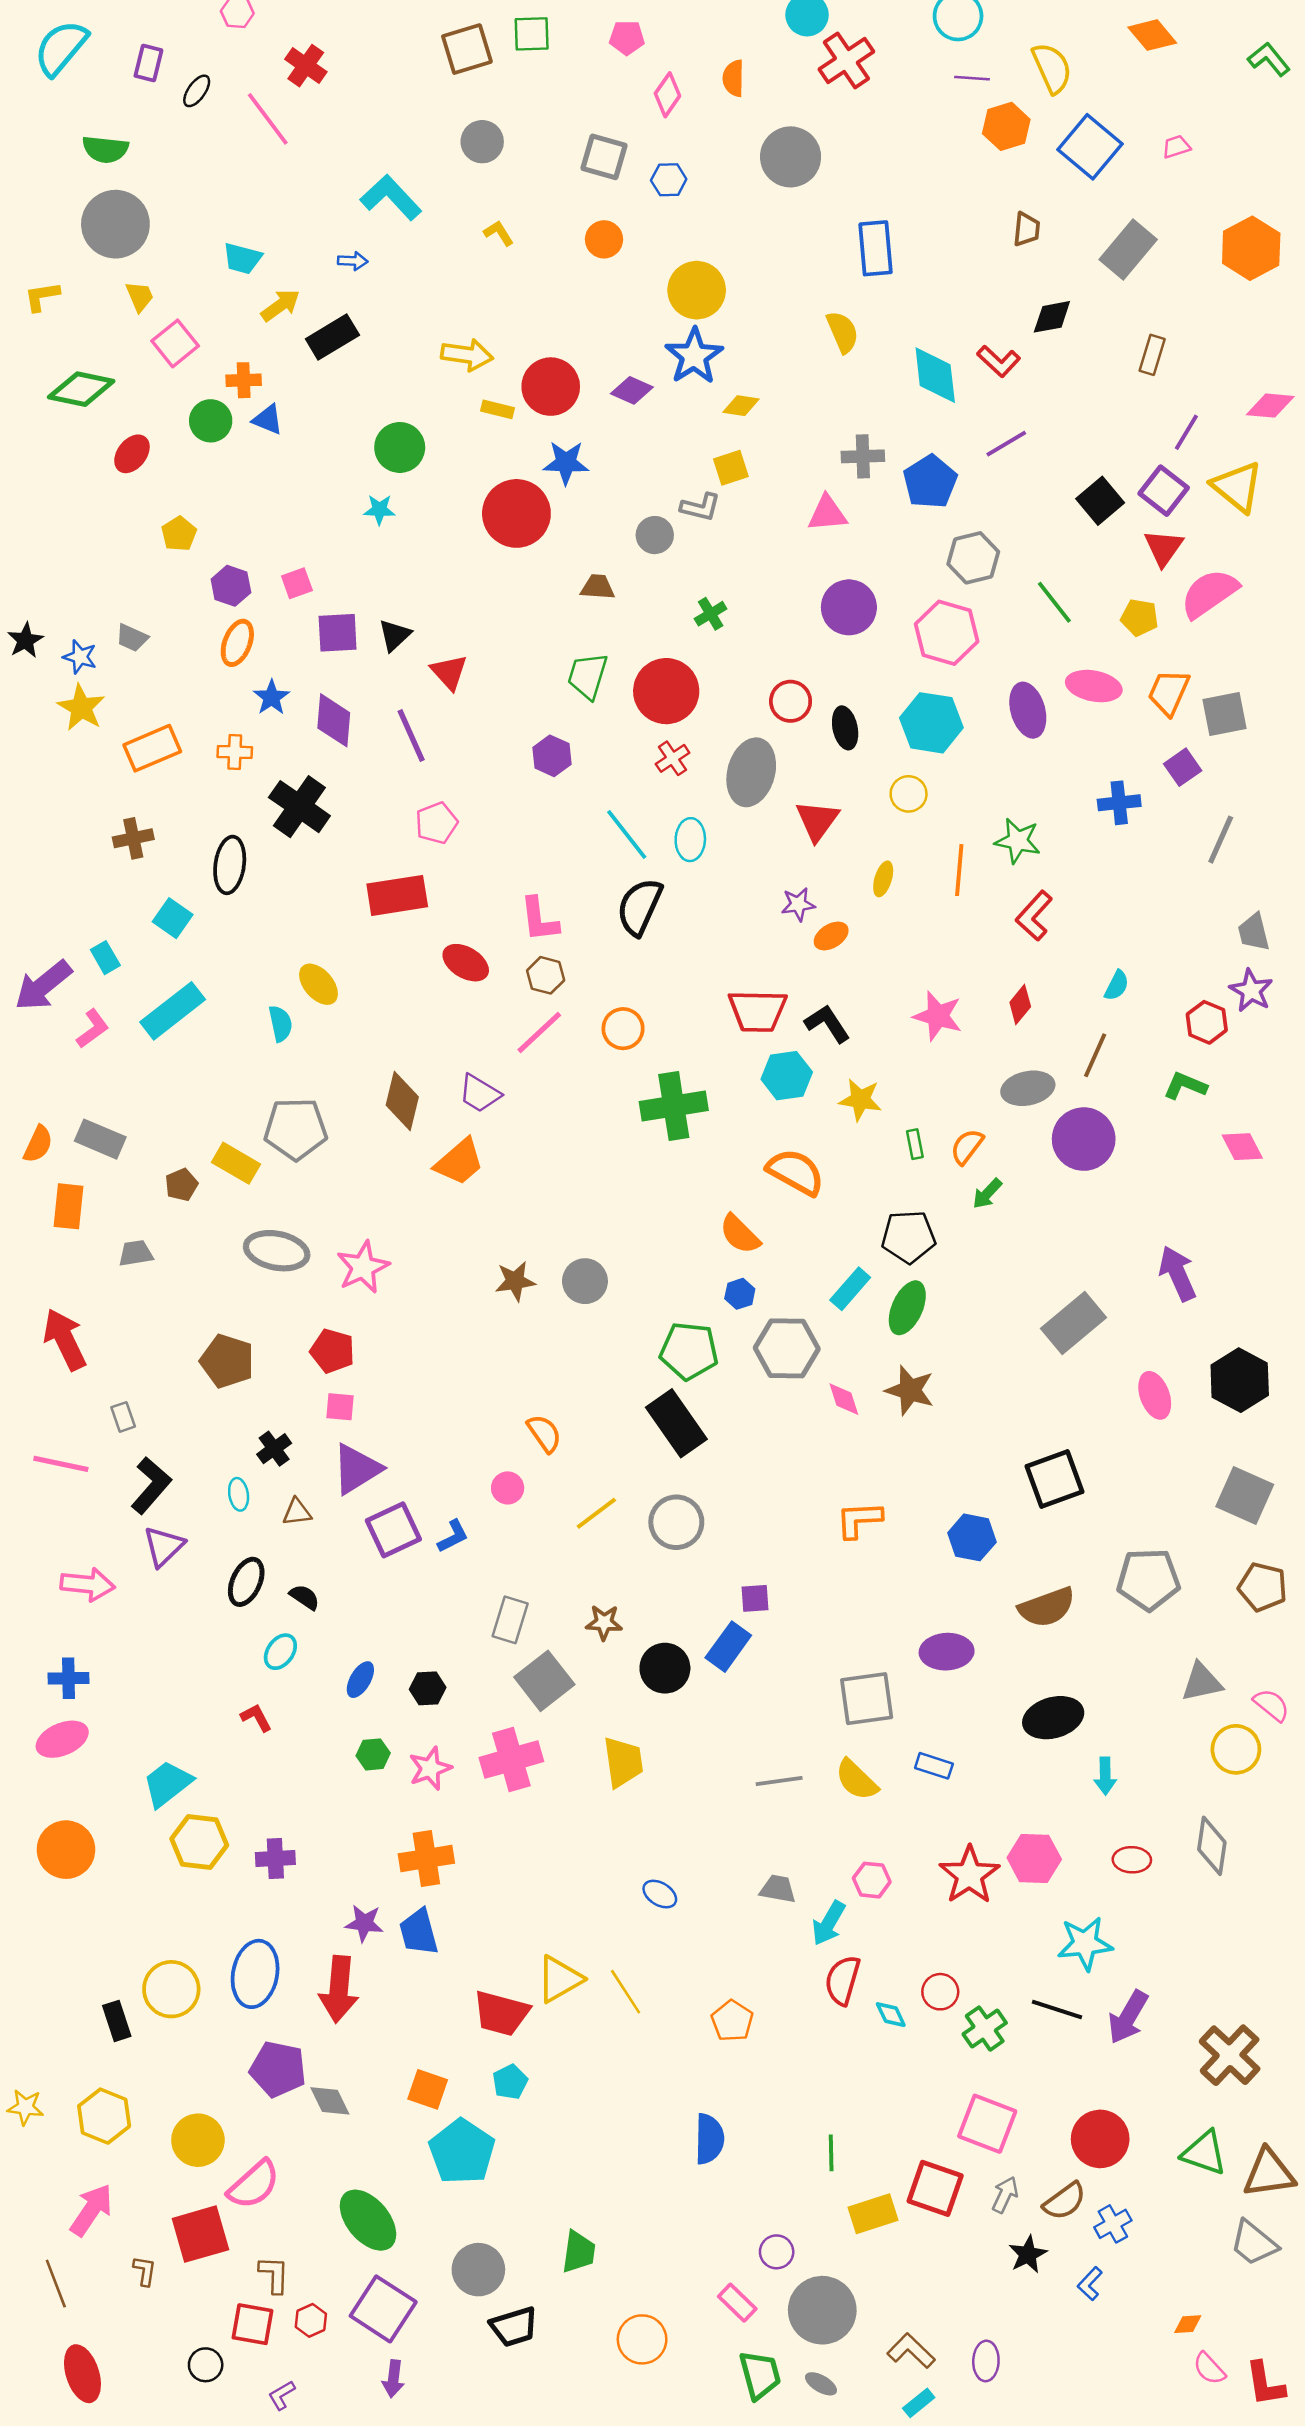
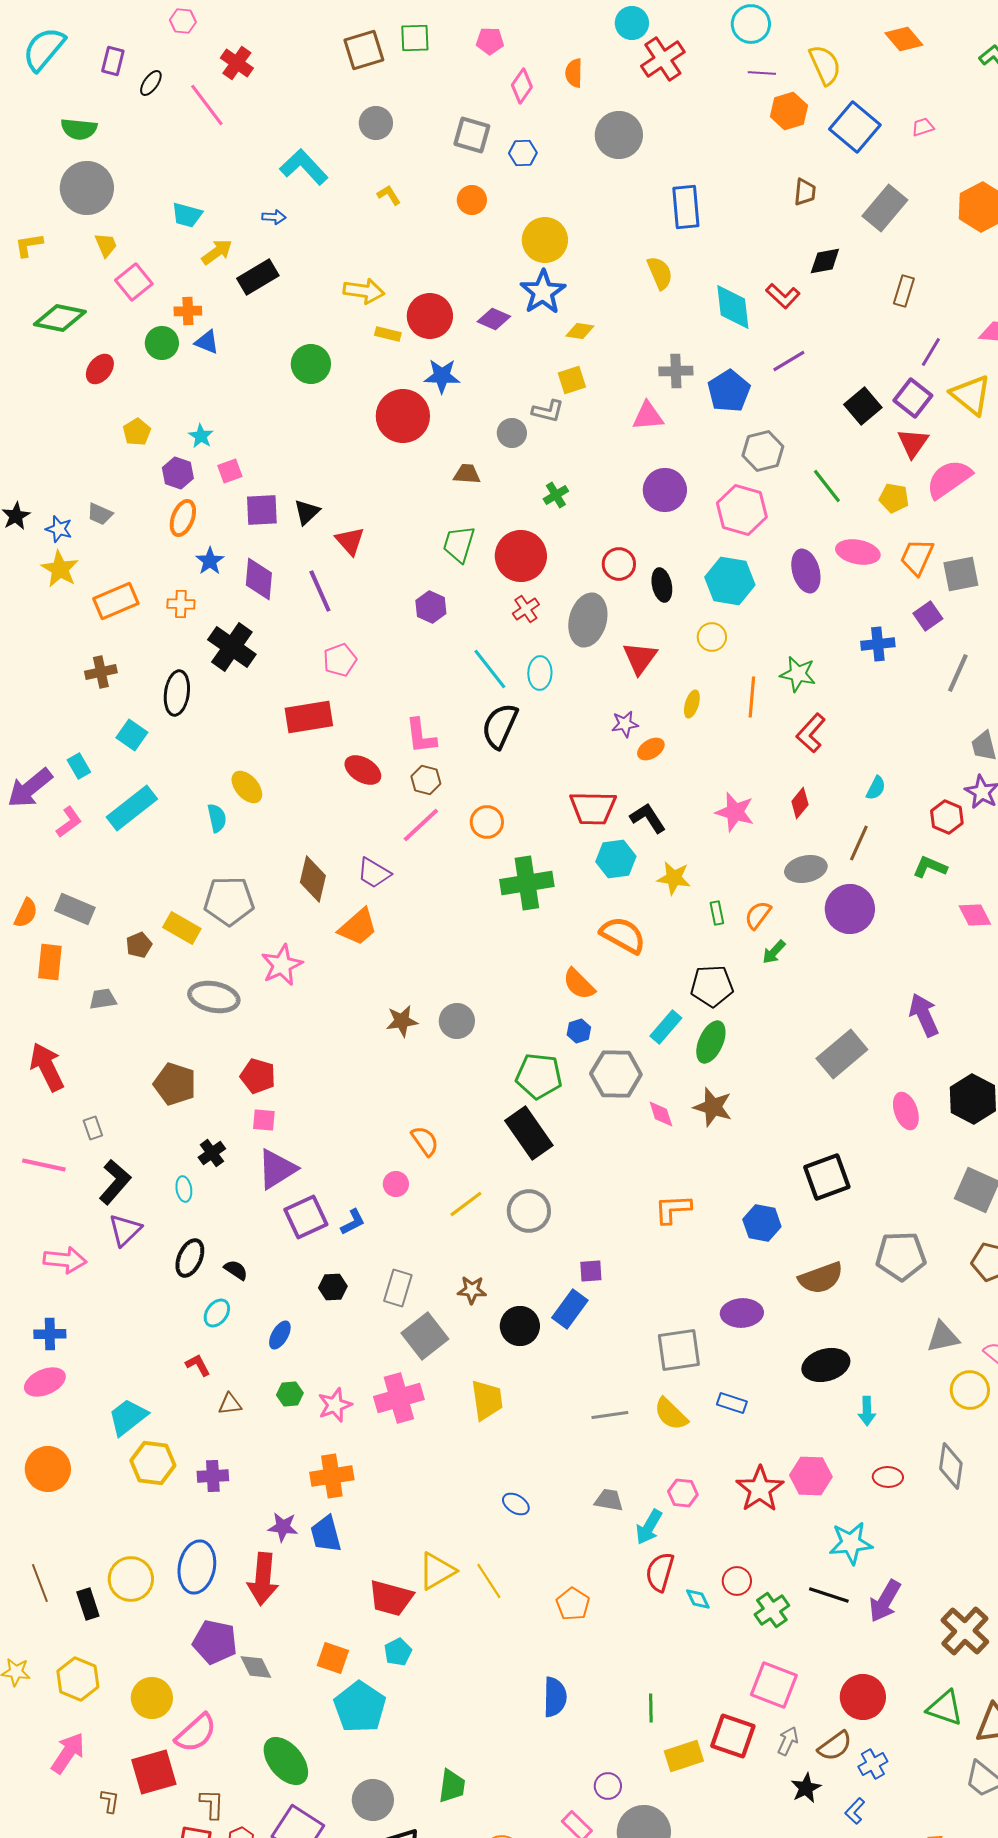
cyan star: (379, 510) -> (201, 436), moved, turned 30
pink star: (363, 1267) -> (282, 965), moved
brown triangle: (297, 1512) -> (230, 1404), moved
black hexagon: (428, 1688) -> (333, 1287), moved
brown line: (56, 2284) -> (40, 1583), moved

